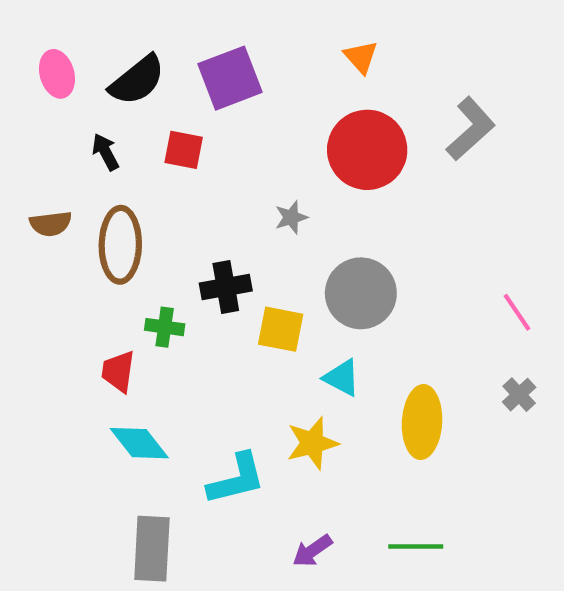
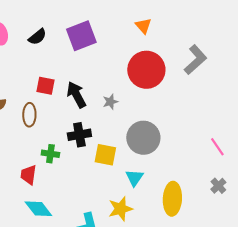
black semicircle: (137, 80) -> (37, 37), size x0.7
red square: (184, 150) -> (45, 86), moved
black arrow: (106, 152) -> (76, 95), moved, size x1.5
brown ellipse: (120, 245) -> (29, 115), size x0.7
cyan triangle: (342, 378) -> (134, 178), turned 36

